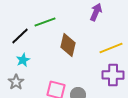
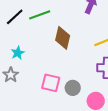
black line: (20, 36) -> (15, 17), moved

